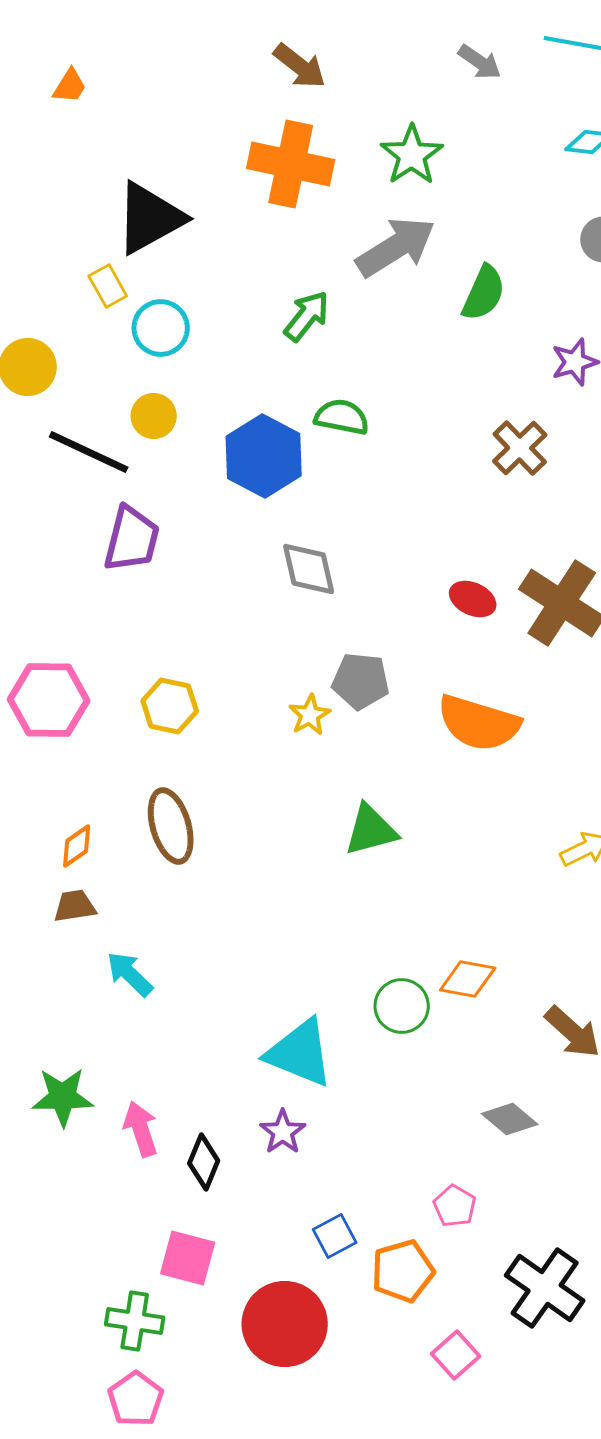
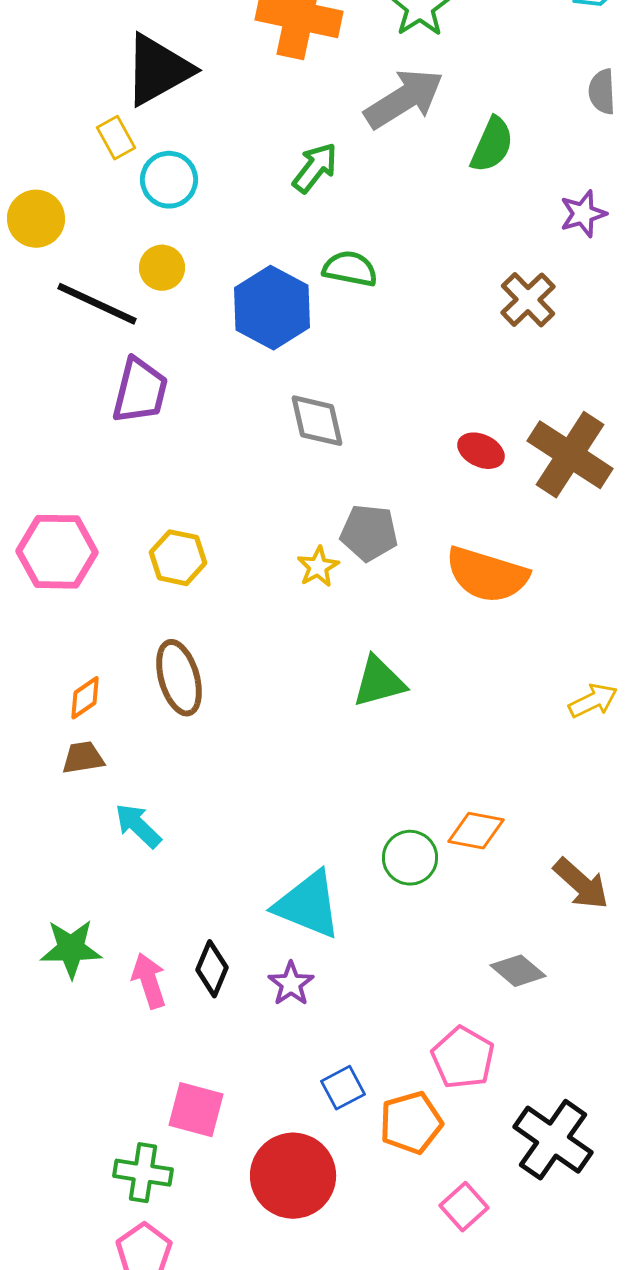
black diamond: (204, 1162) -> (212, 969), moved
pink pentagon: (455, 1206) -> (463, 1058), size x1.5

